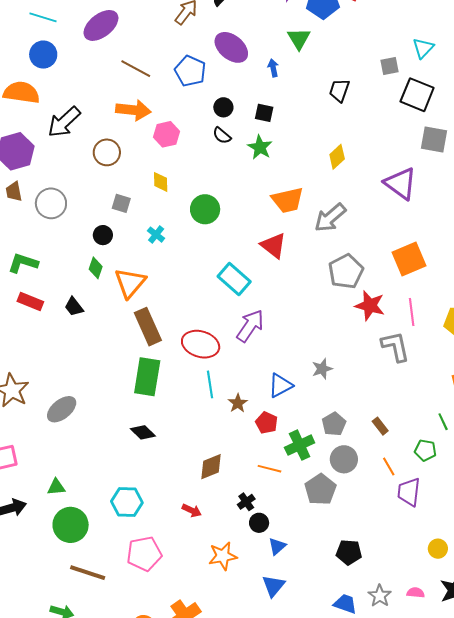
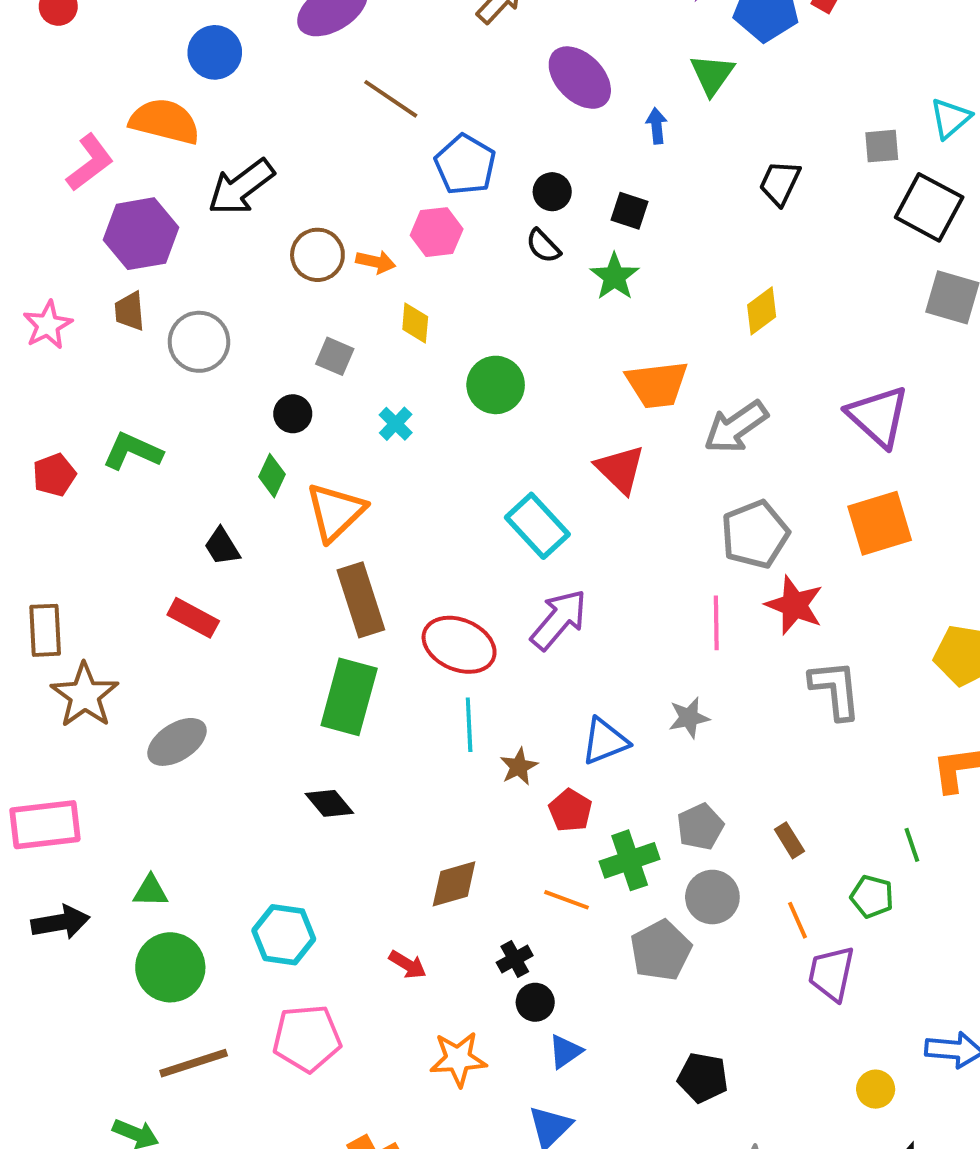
blue pentagon: (190, 71) -> (465, 165), moved
orange arrow: (133, 110) -> (376, 262), moved, size x0.6
purple triangle: (401, 183) -> (878, 416), moved
red rectangle: (30, 302) -> (193, 618), moved
pink line: (412, 312) -> (716, 623), moved
brown line: (88, 573) -> (194, 1063), turned -42

